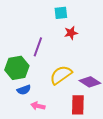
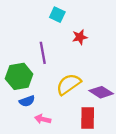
cyan square: (61, 13) -> (57, 15), moved, turned 32
purple line: (38, 47) -> (43, 53), turned -30

